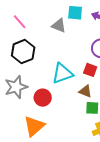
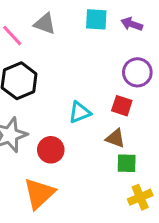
gray triangle: (59, 26) -> (45, 24), moved
cyan triangle: (62, 73) -> (80, 112), size x0.7

